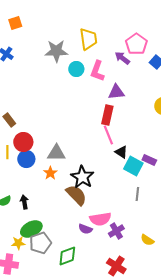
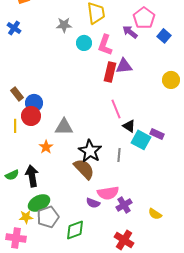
gray star: (56, 51) -> (64, 25), size x0.7
red rectangle: (107, 115) -> (110, 72), moved
blue circle: (26, 159) -> (34, 103), moved
orange star: (50, 173) -> (46, 147), moved
gray line: (137, 194) -> (119, 155), moved
black arrow: (24, 202) -> (32, 176), size x1.5

